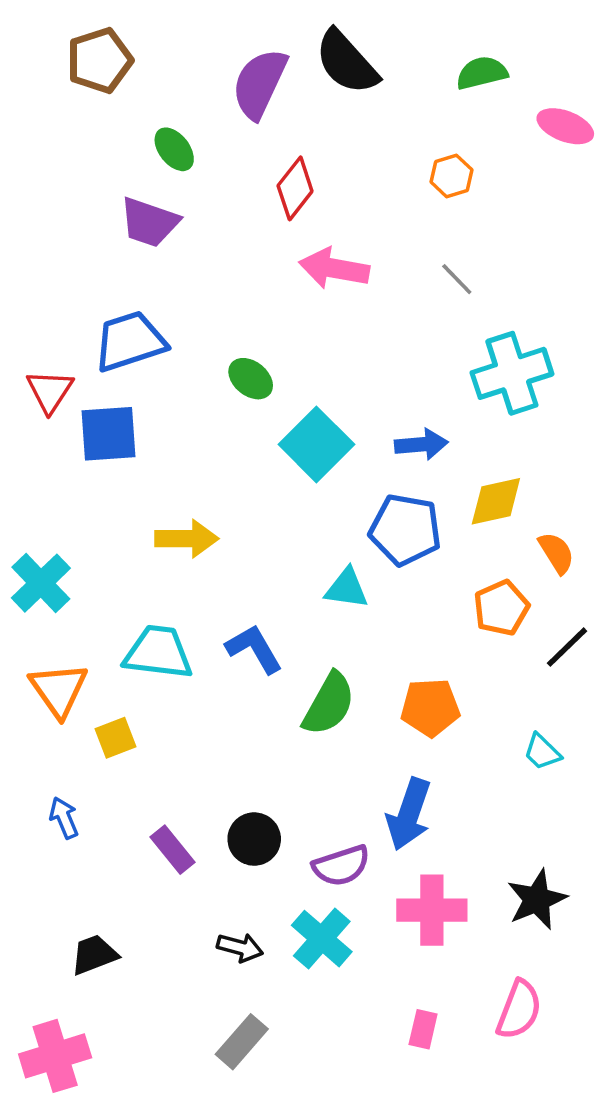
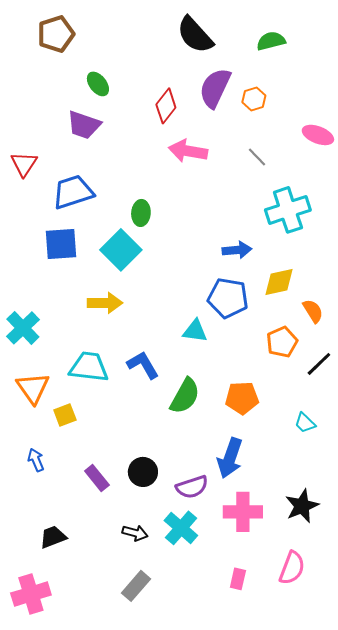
purple semicircle: (260, 84) -> (215, 88), moved
pink ellipse: (565, 126) -> (318, 135), moved
green ellipse: (251, 379) -> (141, 213), turned 55
red triangle: (50, 391) -> (24, 164), moved
cyan square: (316, 444) -> (121, 250), moved

